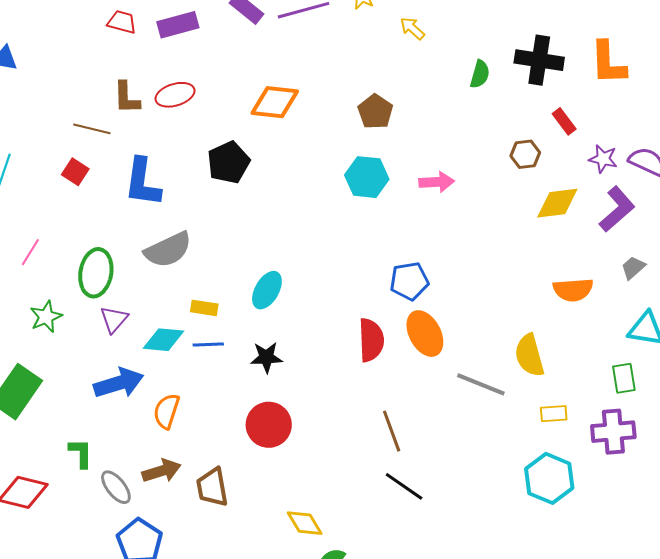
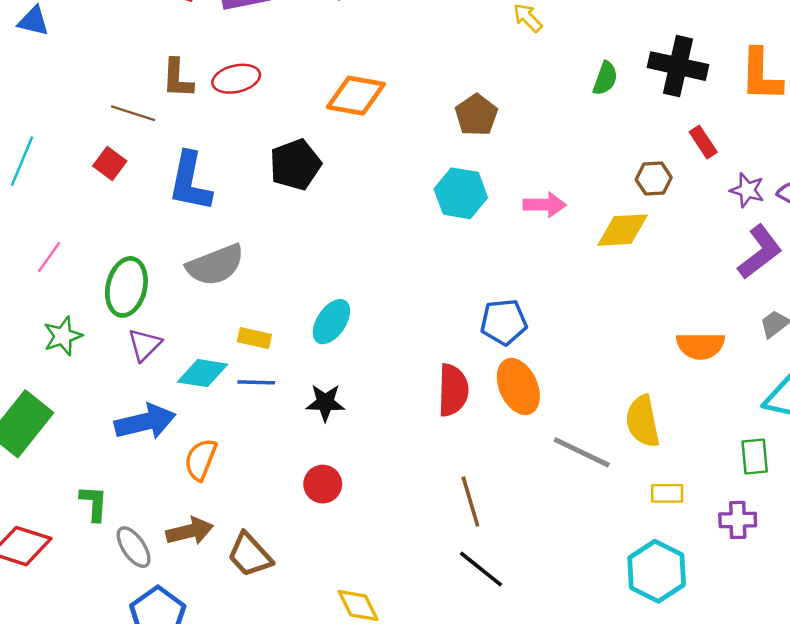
yellow diamond: (557, 203) -> (623, 230), moved
red circle: (269, 425) -> (323, 484), size x0.7
purple cross: (613, 432) -> (738, 520), size x0.7
brown trapezoid: (212, 487) -> (250, 555), turned -36

